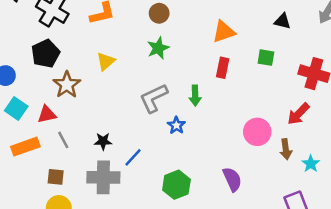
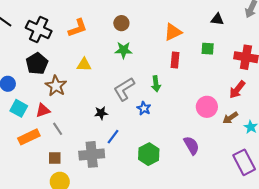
green star: (158, 48) -> (124, 50), turned 30
yellow triangle: (106, 61) -> (84, 65), turned 49
black star: (103, 141) -> (101, 113), moved
brown arrow: (286, 149) -> (230, 118), turned 70

